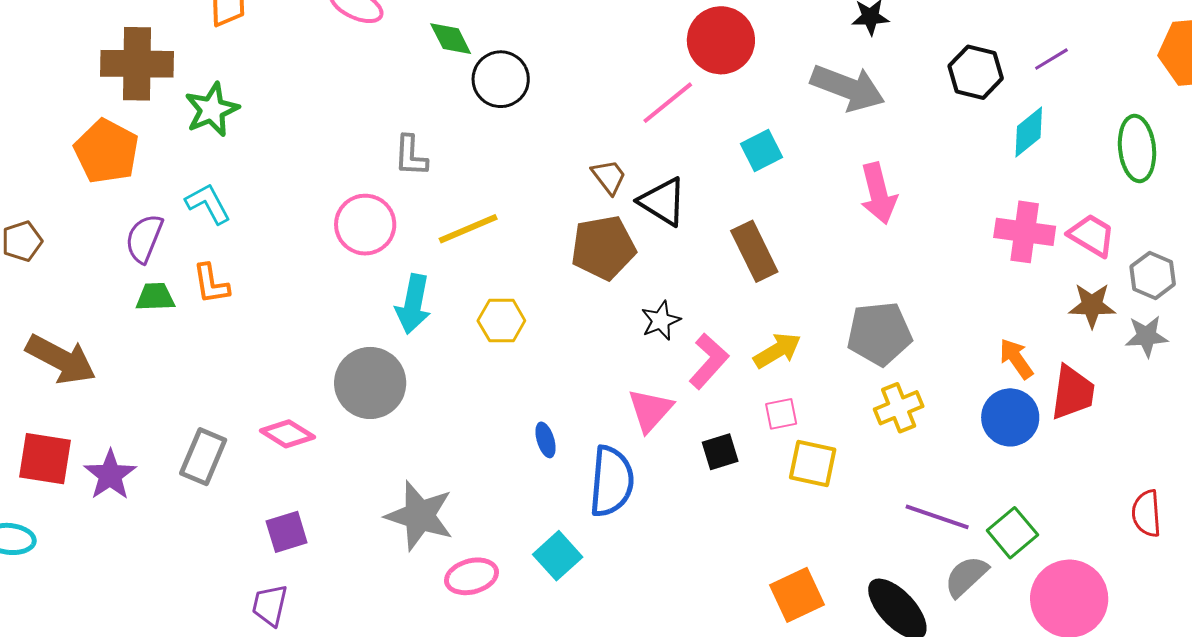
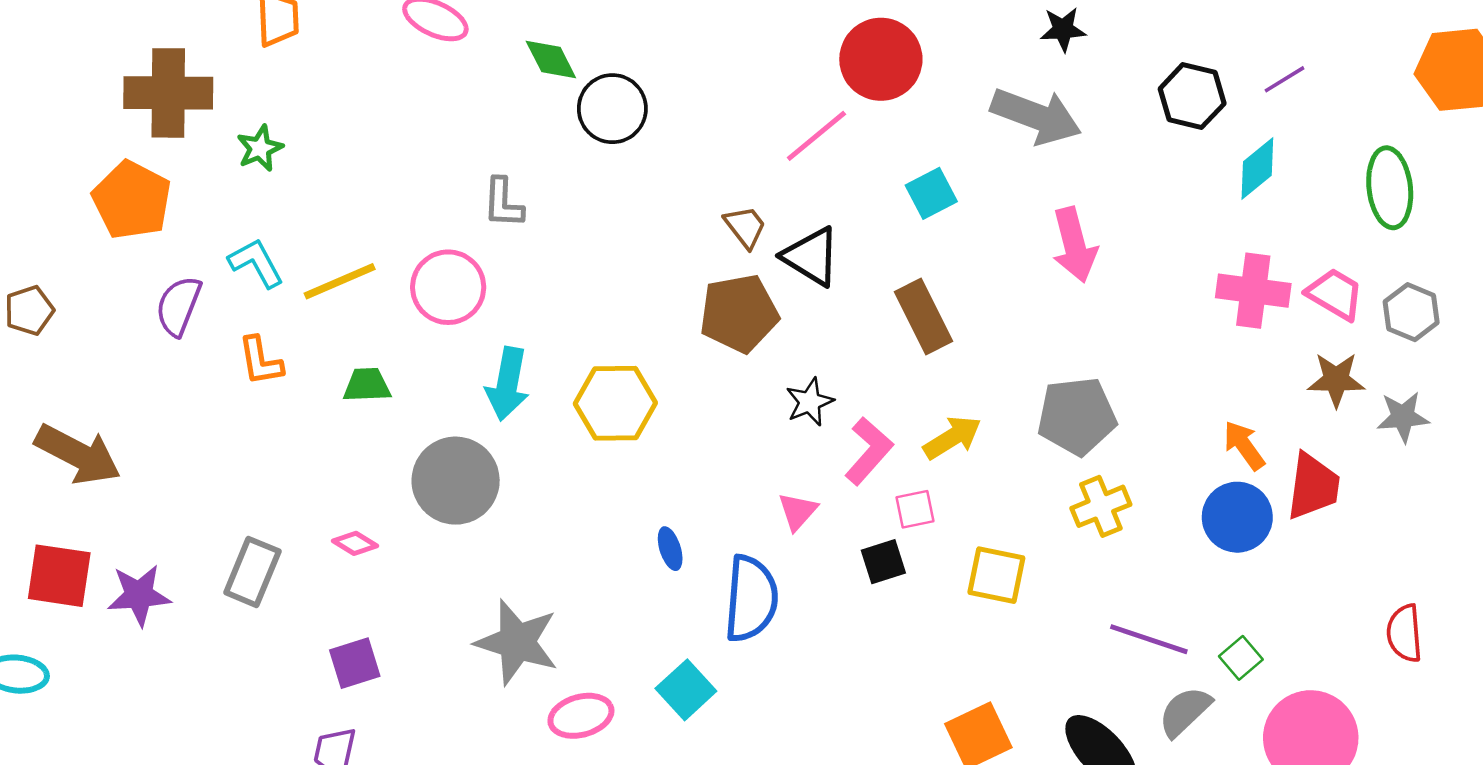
green star: (212, 110) -> (260, 148), size x0.7
yellow line: (468, 229) -> (340, 281), moved
gray hexagon: (1153, 275) -> (1411, 312), moved
green trapezoid: (155, 297) -> (367, 385), moved
yellow hexagon: (501, 321) -> (615, 403), size x1.4
pink triangle: (650, 410) -> (798, 511), size x0.7
pink square: (781, 414) -> (915, 509), moved
pink diamond: (287, 434) -> (355, 543), size x0.7
purple star: (110, 475) -> (139, 595), turned 30
green square: (1012, 533) -> (1241, 658), size x0.7

